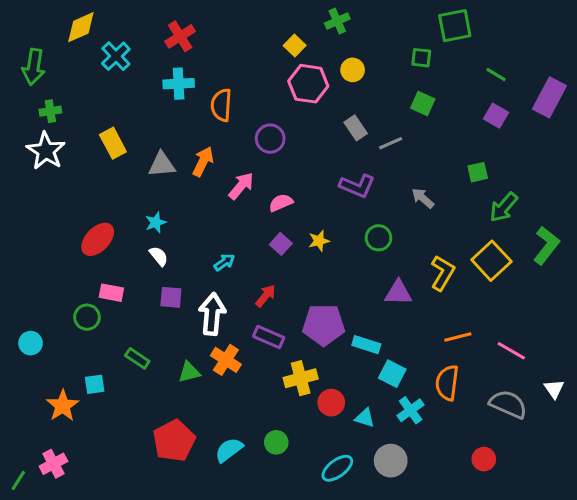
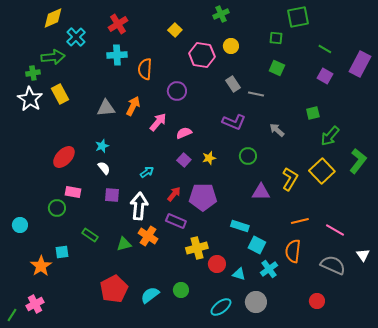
yellow square: (295, 45) -> (175, 30), moved
green arrow: (34, 67) -> (53, 57), moved, turned -105
yellow rectangle: (113, 143) -> (60, 94), moved
gray line: (391, 143) -> (256, 94), turned 35
purple pentagon: (324, 325) -> (203, 197), moved

